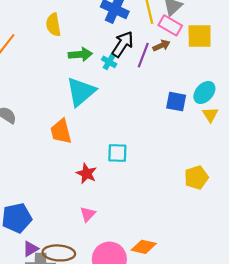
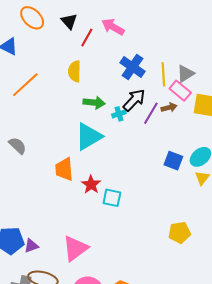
cyan cross: (109, 62) -> (119, 114), turned 32
red star: (87, 173) -> (91, 185), moved
pink triangle: (88, 214) -> (75, 248), size x1.8
purple triangle: (31, 249) -> (31, 246), moved

